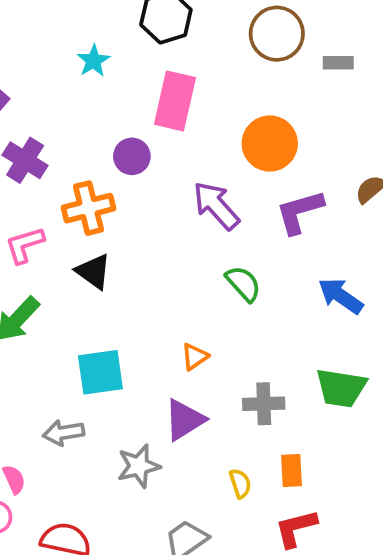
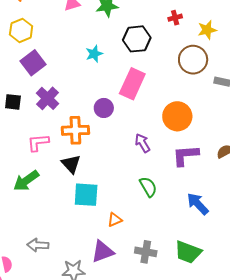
purple arrow: (216, 206) -> (142, 143), size x0.7
cyan square: (100, 372) -> (86, 195), moved

